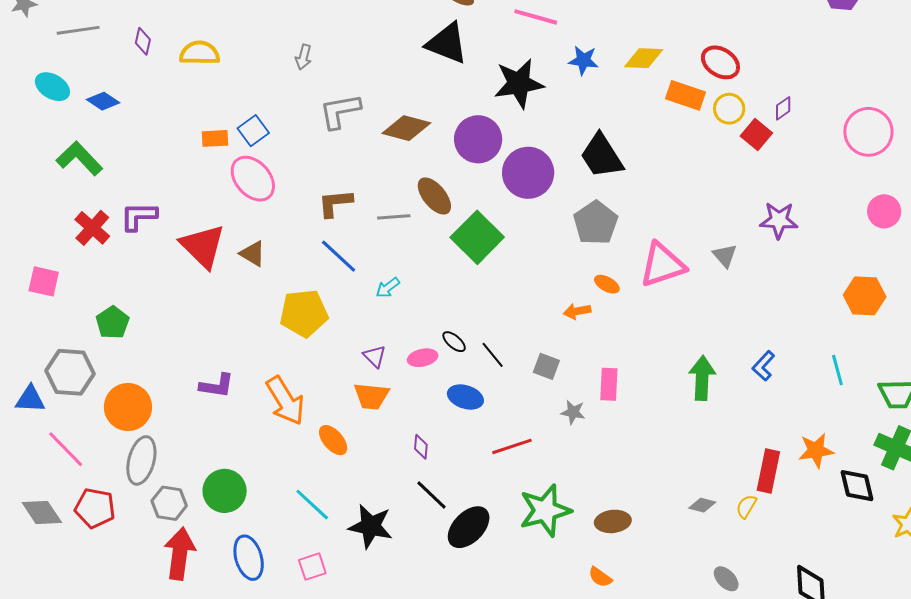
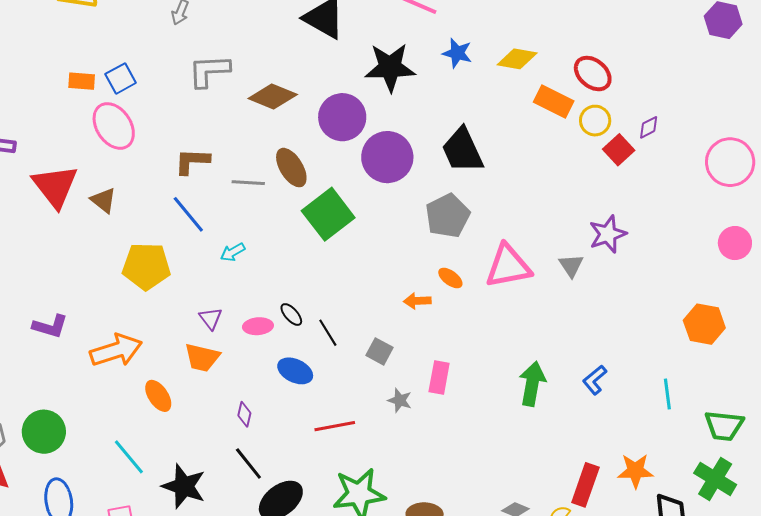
purple star: (779, 220) -> (608, 234), moved, turned -30
orange arrow: (285, 401) -> (116, 350), turned -84

